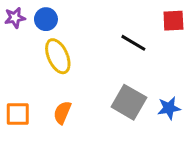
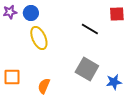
blue star: (169, 108) -> (114, 82), moved
orange semicircle: (62, 113) -> (44, 86), moved

